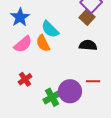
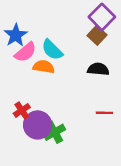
orange semicircle: (43, 43) -> (44, 67), turned 126
pink semicircle: (23, 44) -> (25, 52), moved
purple circle: (70, 91) -> (38, 125), moved

